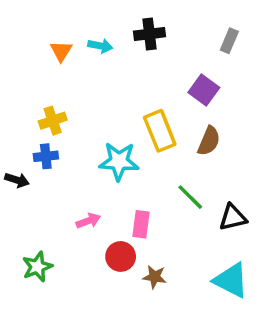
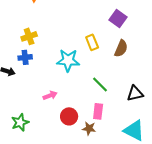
yellow rectangle: (160, 131) -> (92, 42), size x0.7
green line: (190, 197) -> (100, 84), moved
pink rectangle: (141, 224) -> (98, 111), moved

